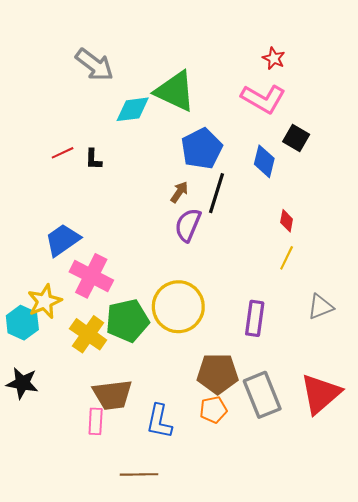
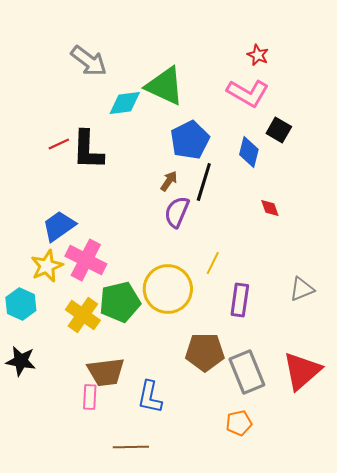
black L-shape: (93, 159) -> (88, 150), size x2.0
red diamond: (287, 221) -> (270, 208), turned -30
yellow line: (287, 258) -> (213, 263), moved
yellow star: (45, 301) -> (47, 266), moved
orange pentagon: (213, 410) -> (239, 423), moved

